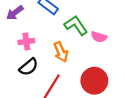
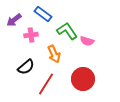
pink cross: (26, 42) -> (31, 35), moved

